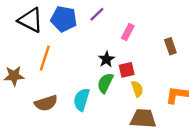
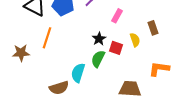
red square: (127, 70) -> (116, 48), turned 32
yellow semicircle: (137, 89) -> (135, 40), moved
brown semicircle: (46, 103) -> (59, 88), moved

